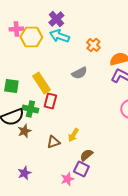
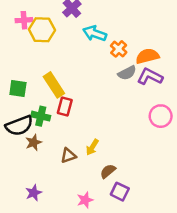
cyan arrow: (59, 36) -> (95, 33), moved
orange cross: (93, 45) -> (119, 49), moved
gray semicircle: (79, 73) -> (127, 73), moved
purple square: (81, 169) -> (120, 192), moved

